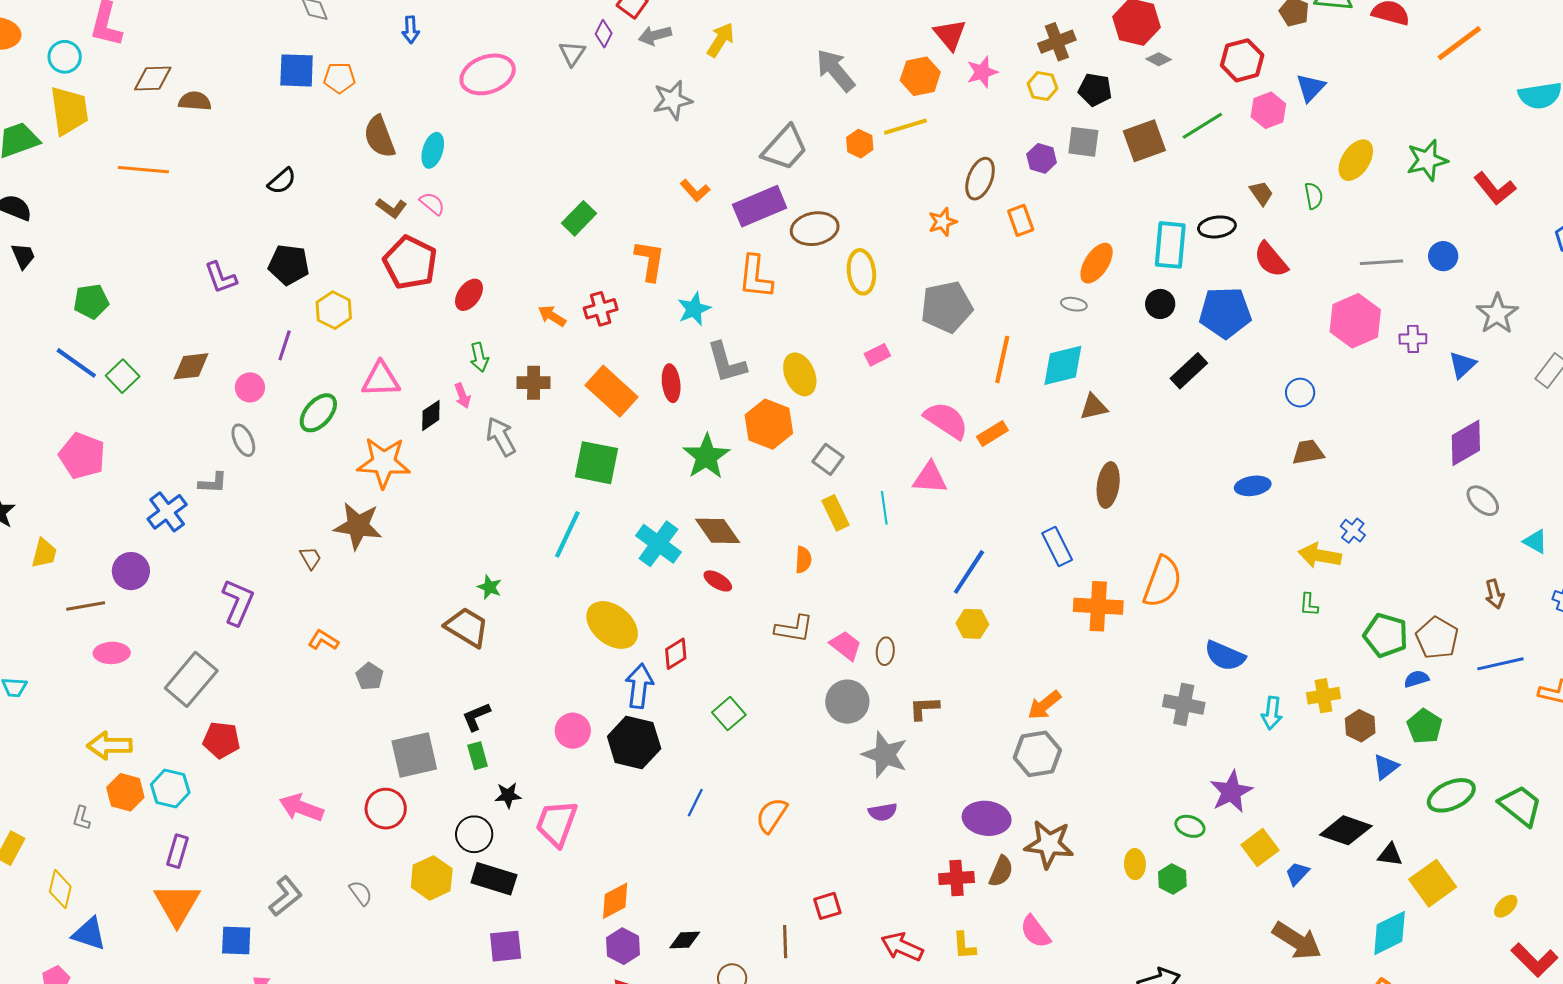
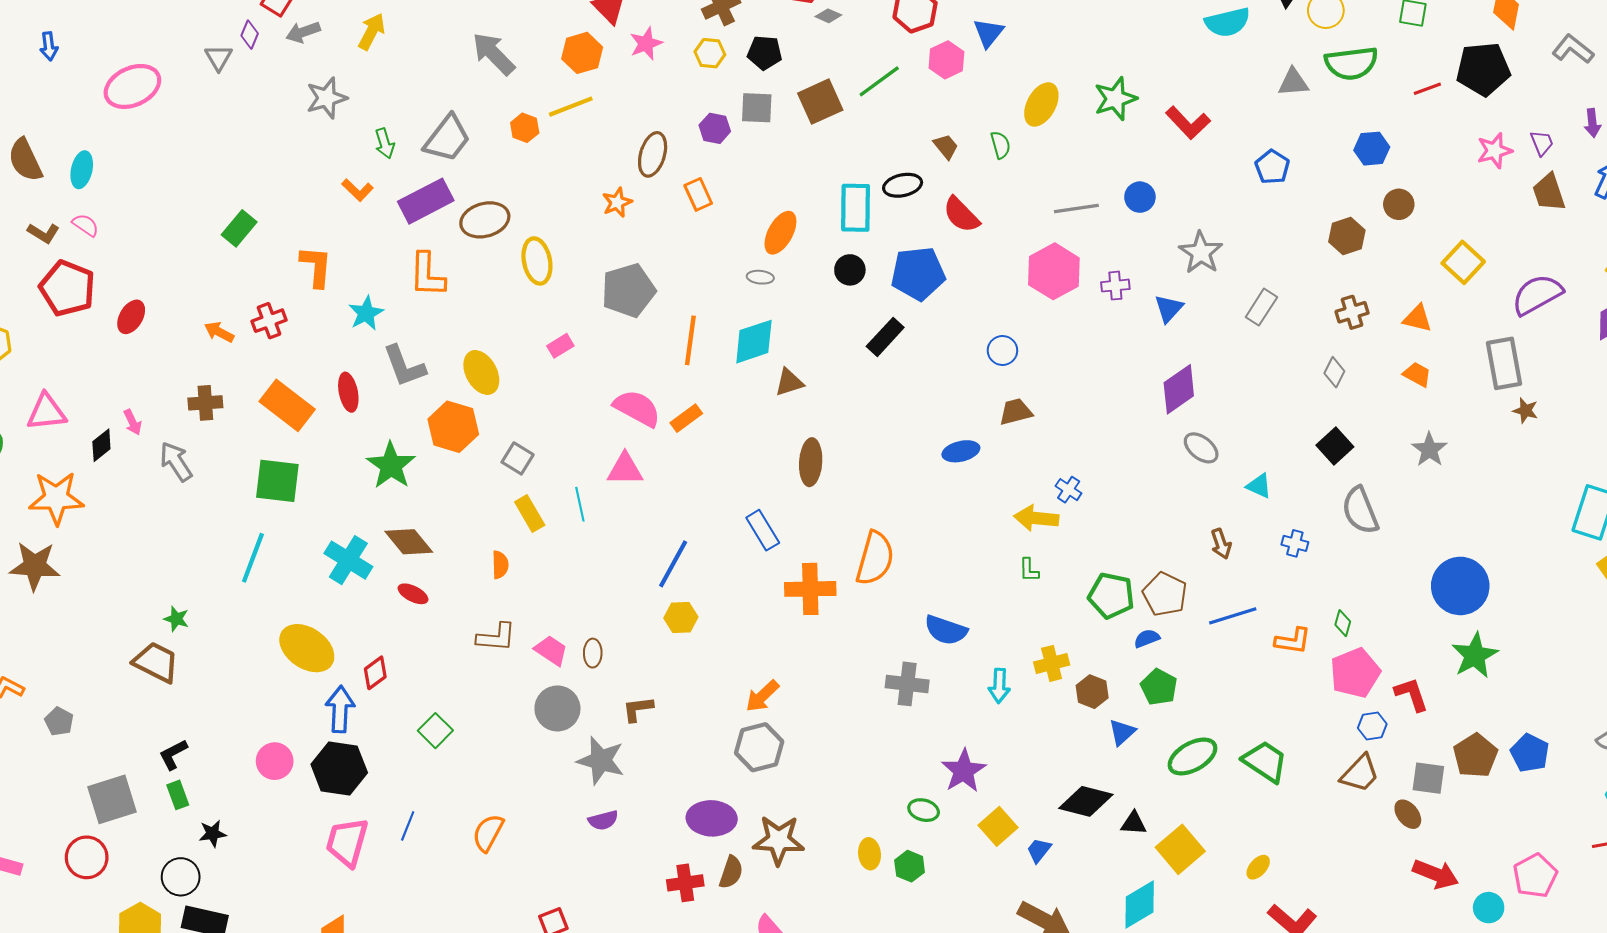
green arrow: (479, 357) -> (385, 143), moved
pink trapezoid: (557, 823) -> (347, 842), moved

